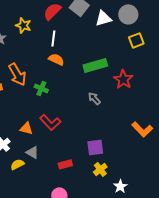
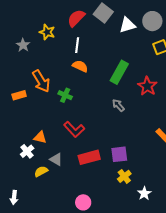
green rectangle: (95, 65) -> (119, 72), turned -45
orange triangle: (26, 128) -> (40, 137), moved
red rectangle: (65, 164) -> (89, 157), moved, size x1.5

